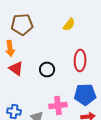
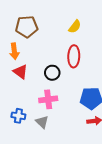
red ellipse: (80, 60) -> (74, 56), moved
pink cross: (58, 105) -> (48, 99), moved

